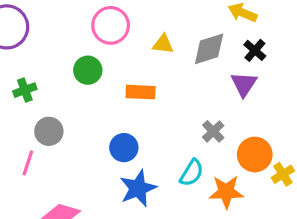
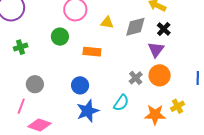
gray circle: (49, 131) -> (35, 84), moved
orange circle: (255, 155) -> (160, 75), moved
pink line: (28, 163) -> (21, 106), moved
orange star: (226, 192) -> (155, 115), moved

